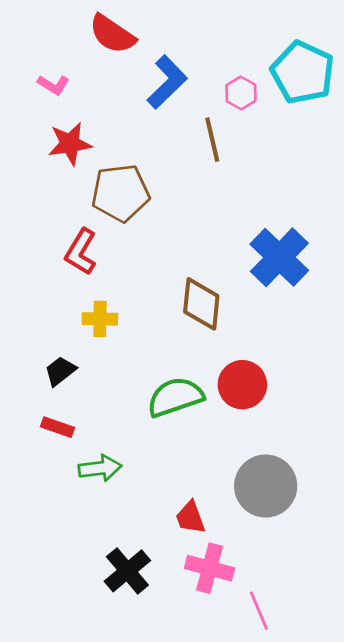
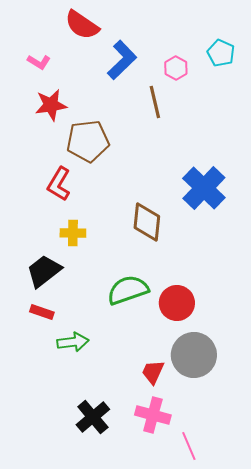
cyan pentagon: (303, 72) -> (221, 53), size x0.6
black trapezoid: (60, 371) -> (44, 271), size x1.5
red circle: (242, 385) -> (177, 303), moved
red trapezoid: (190, 518) -> (153, 372), moved, turned 44

